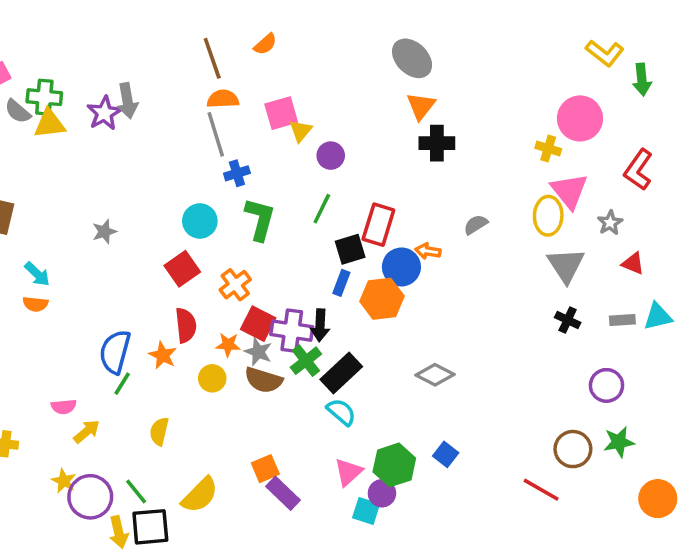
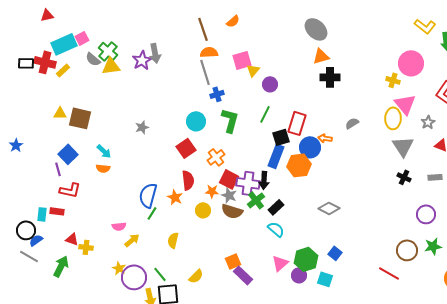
green cross: (44, 97) -> (108, 51), turned 36
orange triangle: (421, 106) -> (321, 56), turned 36
blue rectangle: (341, 283) -> (276, 156), size x1.6
black rectangle: (341, 373) -> (276, 207), size x0.7
yellow semicircle: (200, 495) -> (196, 276), size x0.7
cyan square: (366, 511) -> (325, 279), moved

